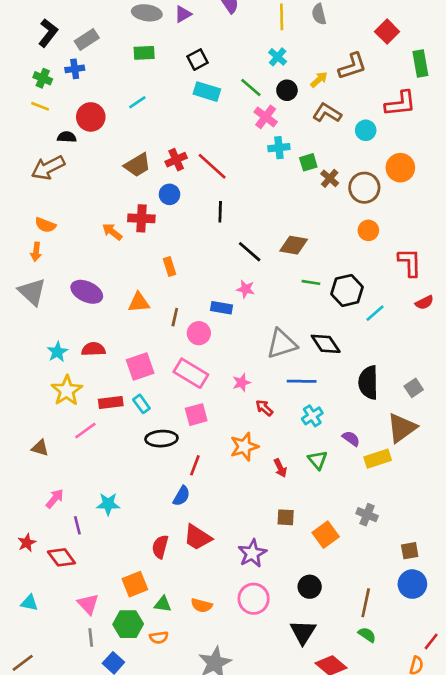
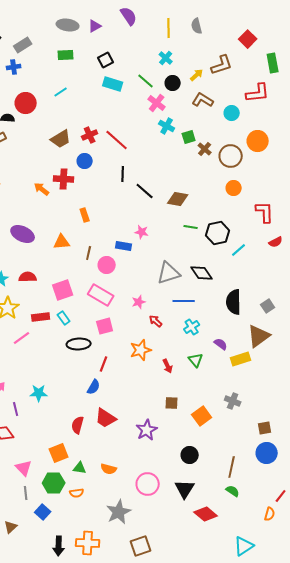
cyan cross: (279, 148) -> (167, 126), turned 35
black line: (250, 252) -> (145, 191), moved
pink circle: (254, 599) -> (148, 484), moved

